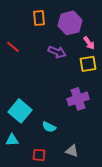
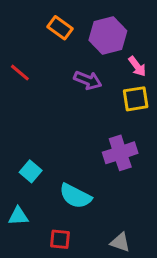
orange rectangle: (39, 18) -> (60, 28), turned -49
cyan square: (20, 111) -> (31, 171), size x0.6
cyan semicircle: (49, 127) -> (75, 196), size x1.5
gray triangle: (72, 151) -> (120, 242), moved

